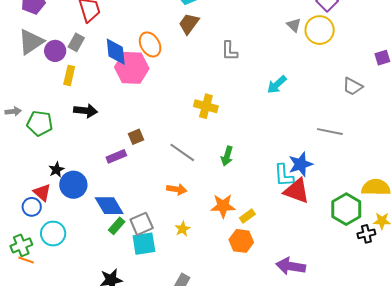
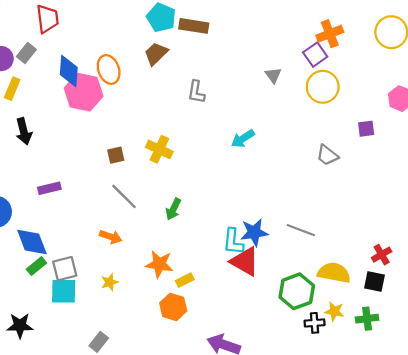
yellow circle: (320, 30) -> (323, 87), moved
black arrow: (86, 111) -> (24, 131), turned 60
gray line: (330, 132) -> (301, 230), moved
brown square: (136, 137) -> (116, 155), moved

